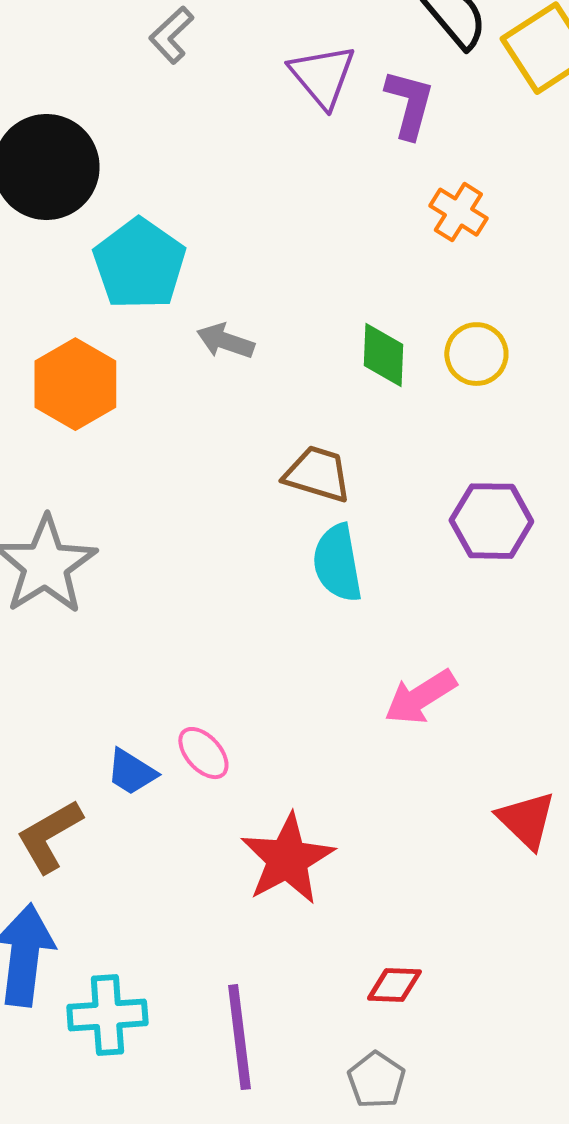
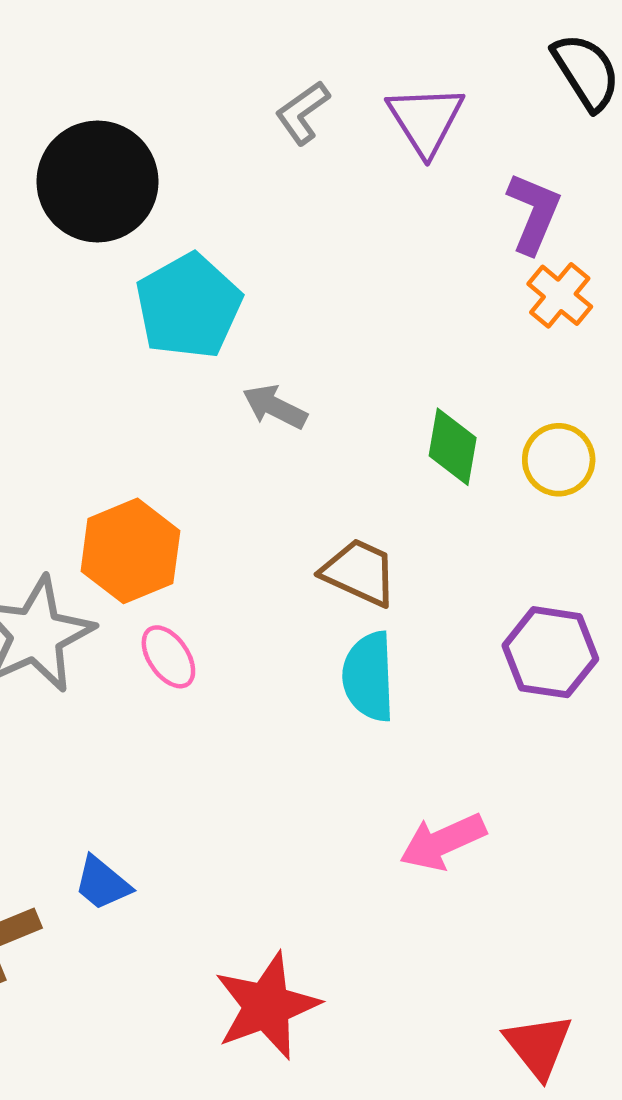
gray L-shape: (171, 35) -> (302, 113), moved
purple L-shape: (409, 104) -> (534, 213), moved
orange hexagon: (75, 384) -> (130, 551), moved
pink ellipse: (203, 753) -> (168, 657), moved
red triangle: (526, 820) -> (538, 1046), moved

